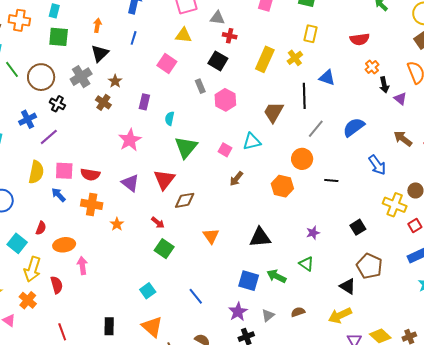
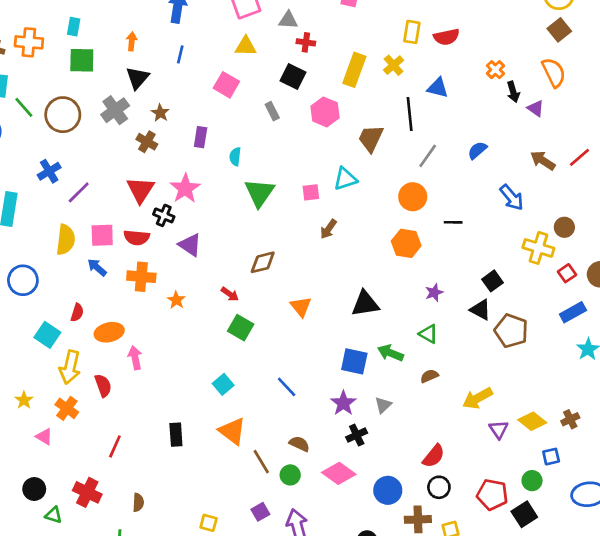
red semicircle: (360, 39) -> (446, 37), moved
pink hexagon: (225, 100) -> (325, 112), moved
black cross: (57, 104) -> (164, 215), moved
blue semicircle: (354, 127) -> (477, 150), size x0.7
pink square: (225, 150) -> (311, 192), turned -32
red triangle: (164, 180) -> (140, 190), moved
orange hexagon: (282, 186) -> (406, 243), moved
black triangle: (348, 286) -> (480, 310), moved
brown semicircle: (298, 312) -> (429, 376), moved
red line: (62, 332) -> (115, 446), turned 48

